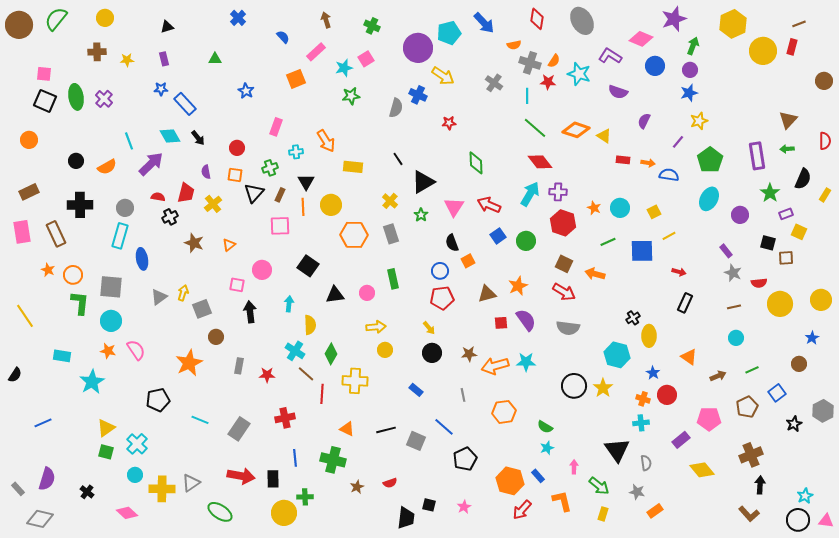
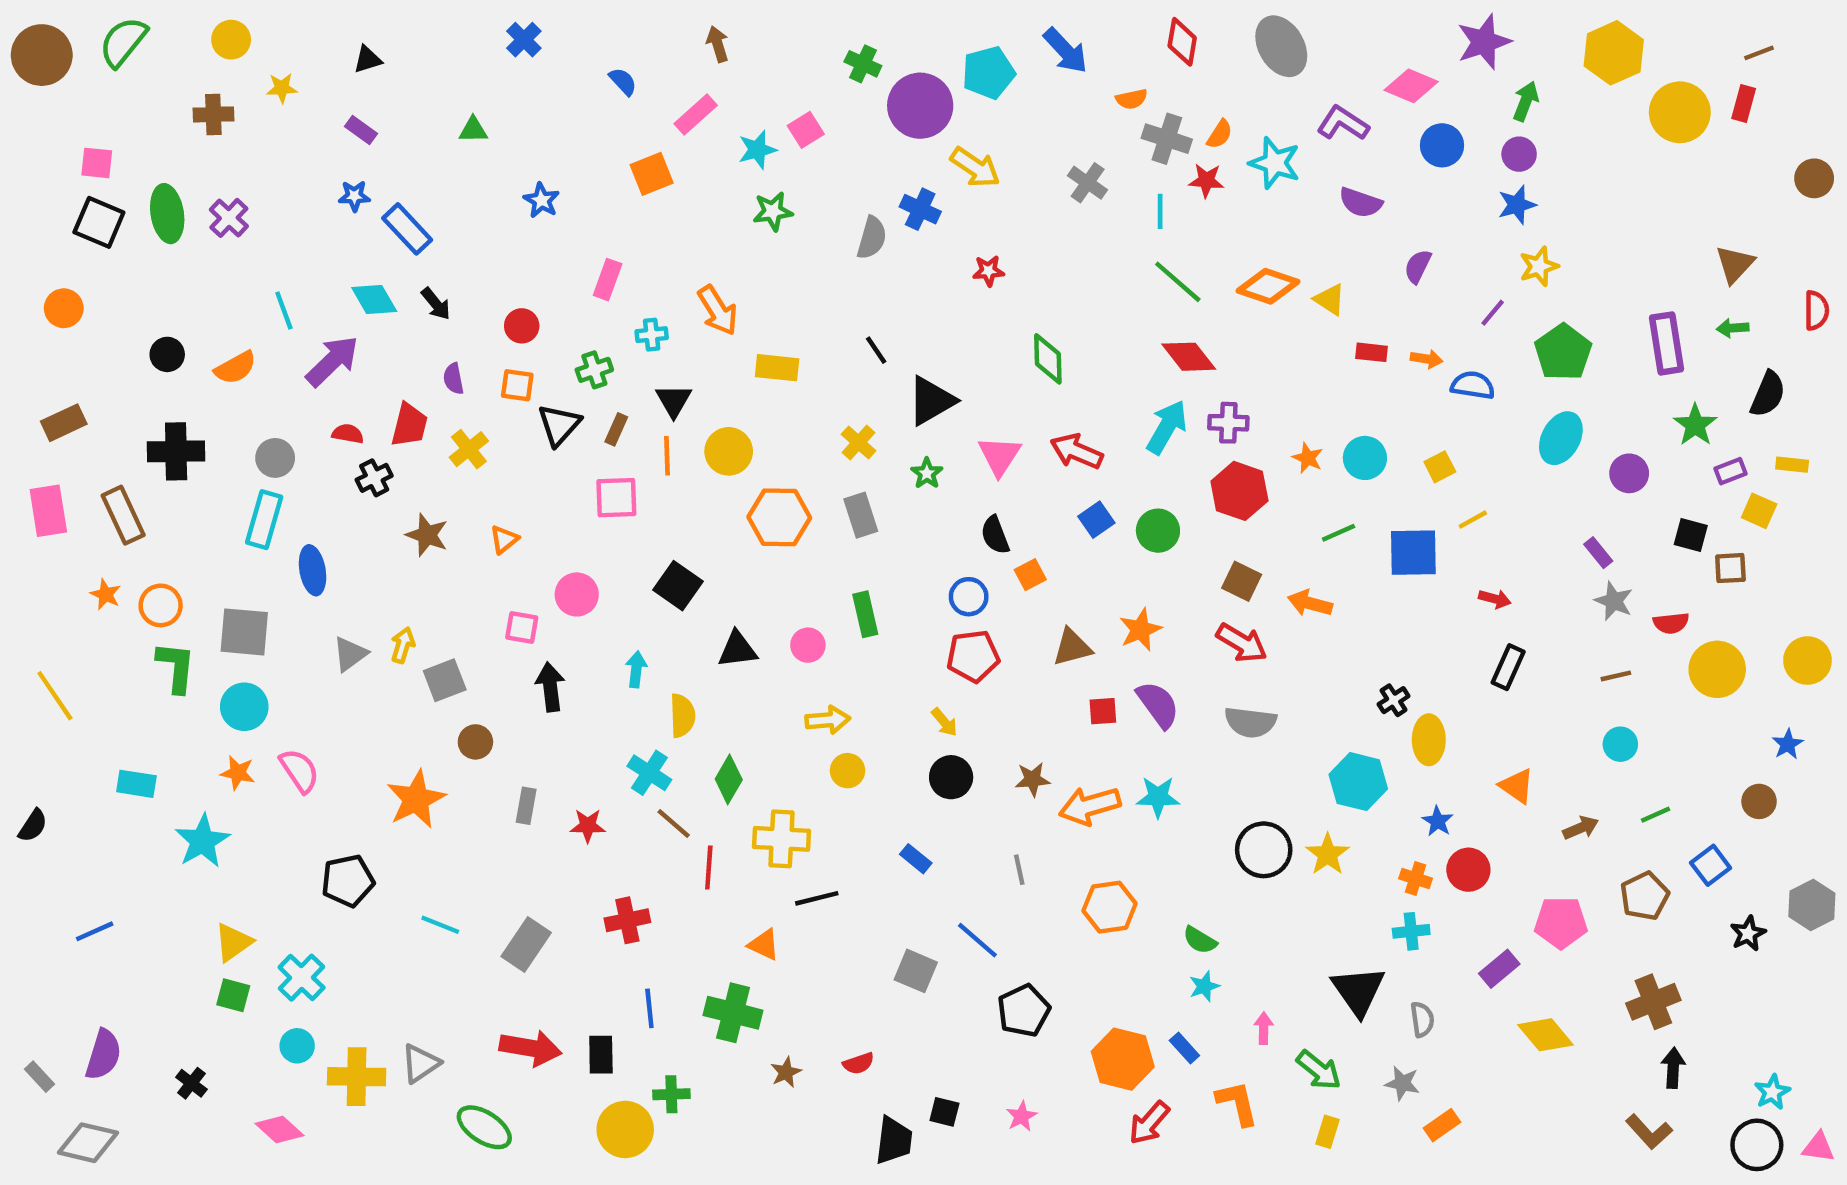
green cross: (372, 26) -> (863, 64), moved
purple rectangle: (164, 59) -> (361, 130), turned -40
yellow star: (127, 60) -> (282, 88), moved
yellow rectangle: (825, 195) -> (1792, 465), moved, turned 64
black line: (386, 430) -> (817, 898), moved

